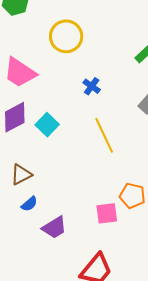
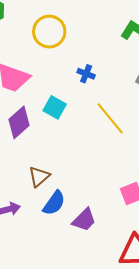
cyan square: (47, 125) -> (55, 107), moved
blue semicircle: (29, 204) -> (54, 203), size x1.5

